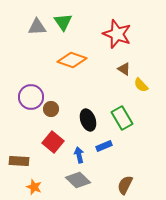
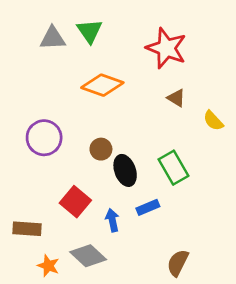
yellow semicircle: (141, 85) -> (213, 121), moved
brown circle: (51, 109) -> (101, 149), moved
gray diamond: (78, 180) -> (88, 256), moved

